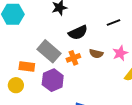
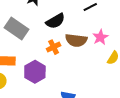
gray rectangle: (49, 51) -> (16, 28), moved
brown semicircle: (96, 54) -> (76, 40), size x1.5

